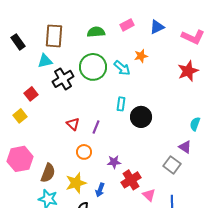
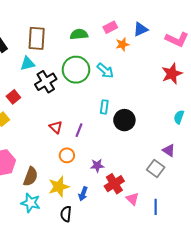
orange star: (141, 56) -> (122, 44), moved
cyan semicircle: (195, 124) -> (179, 117), moved

